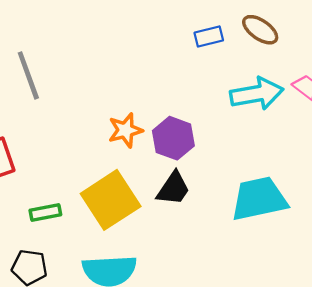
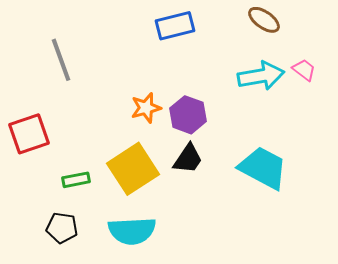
blue rectangle: (209, 37) -> (175, 26), moved, size x1.5
cyan trapezoid: (259, 199) -> (263, 168), turned 40

